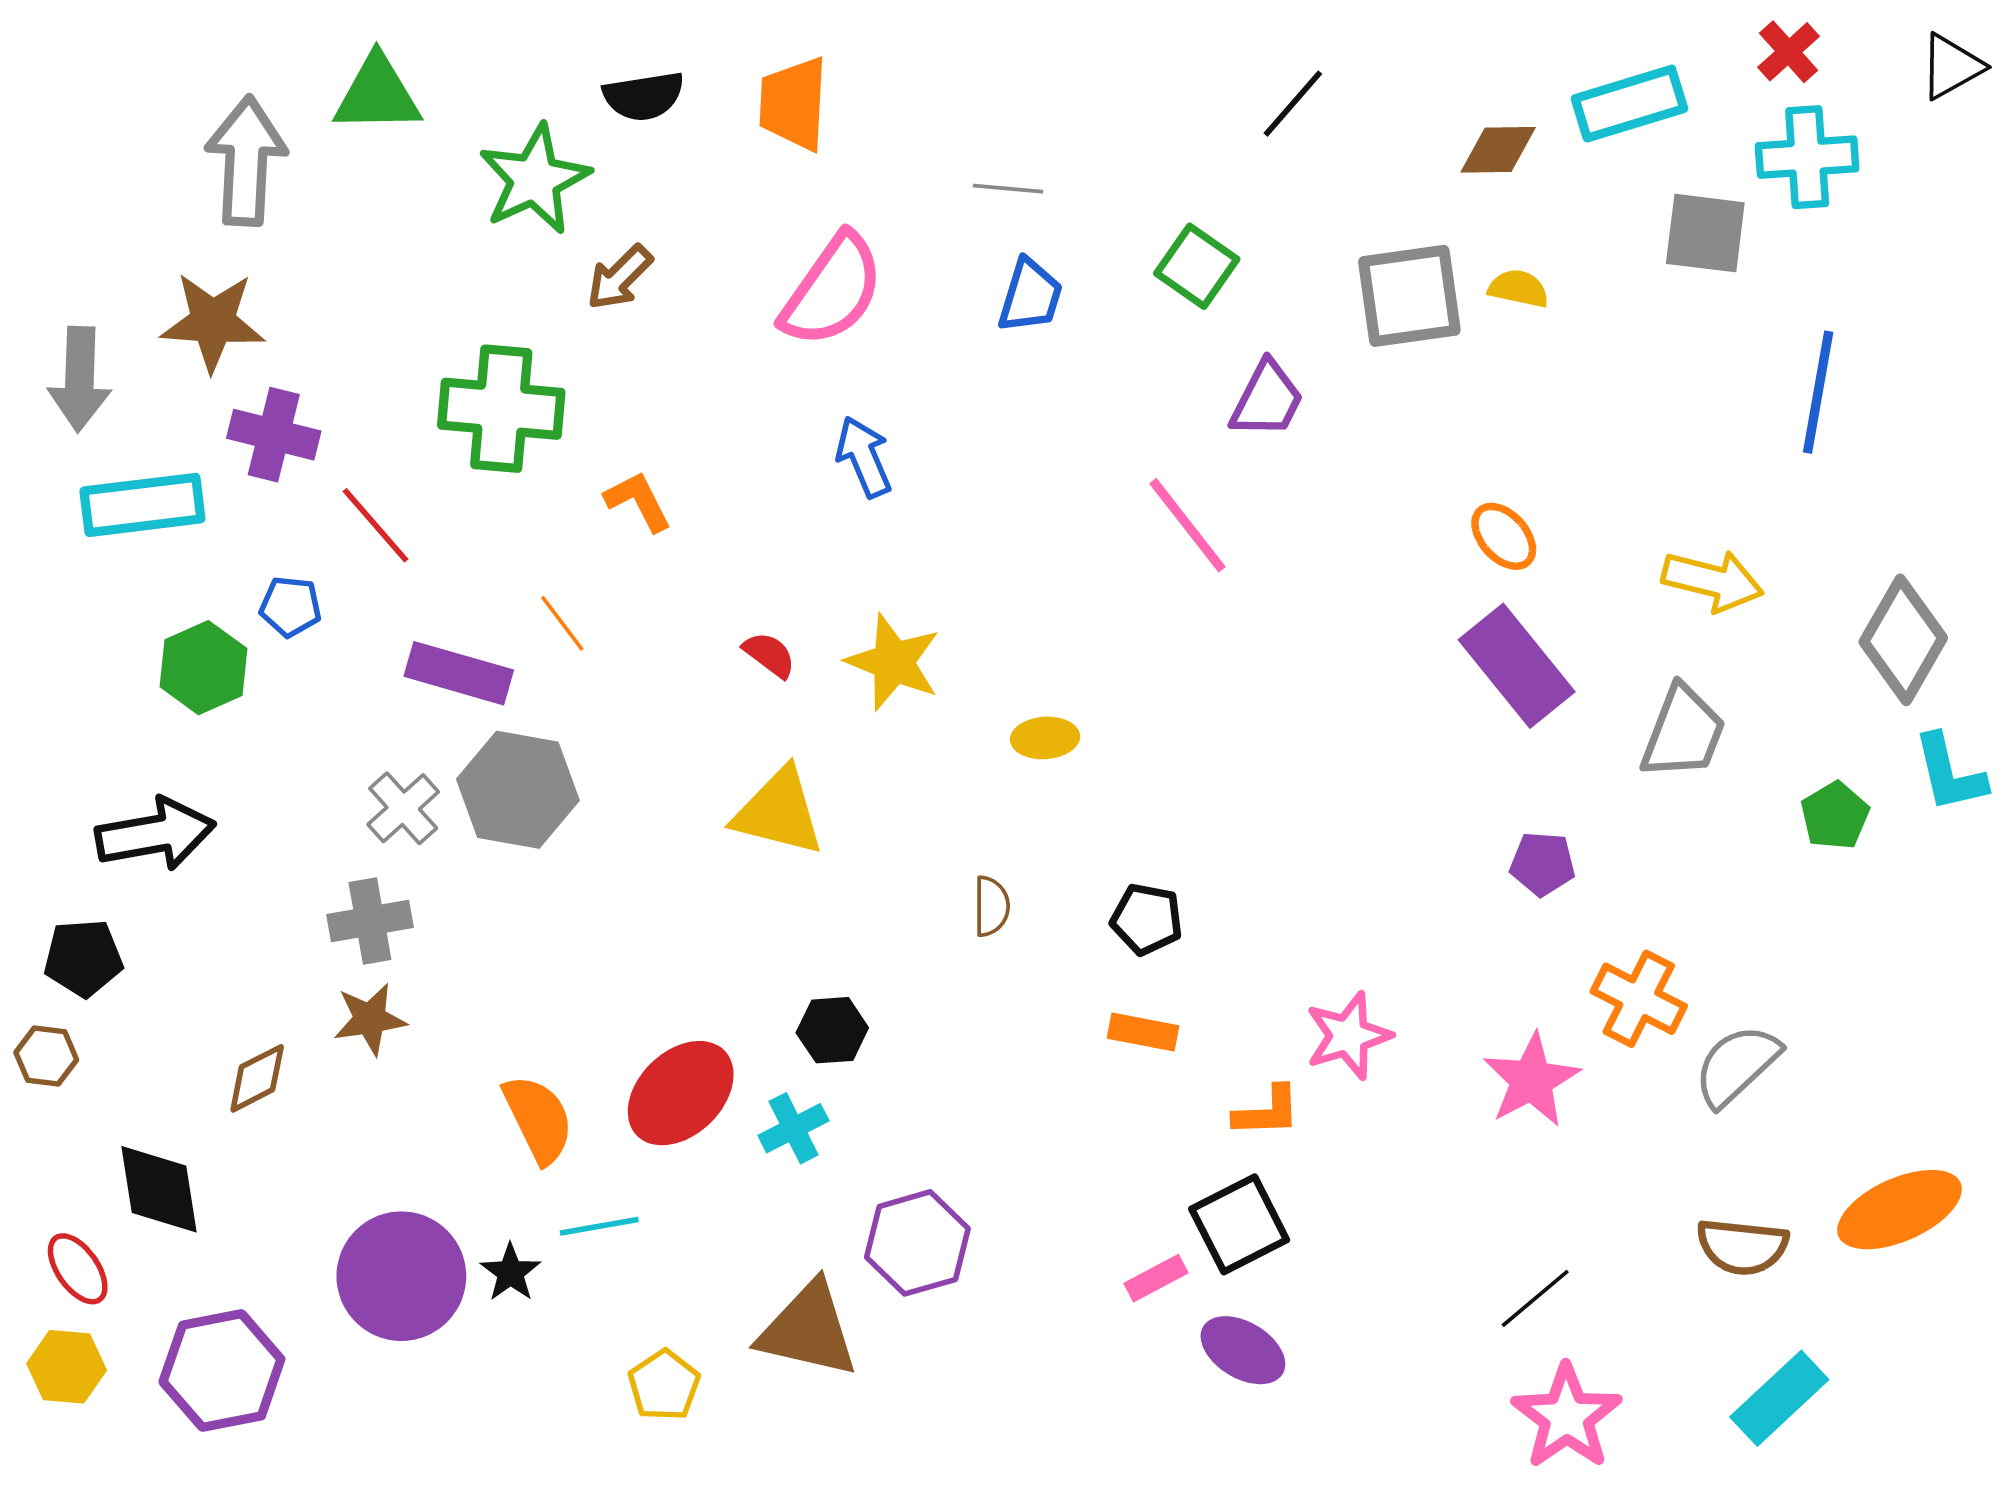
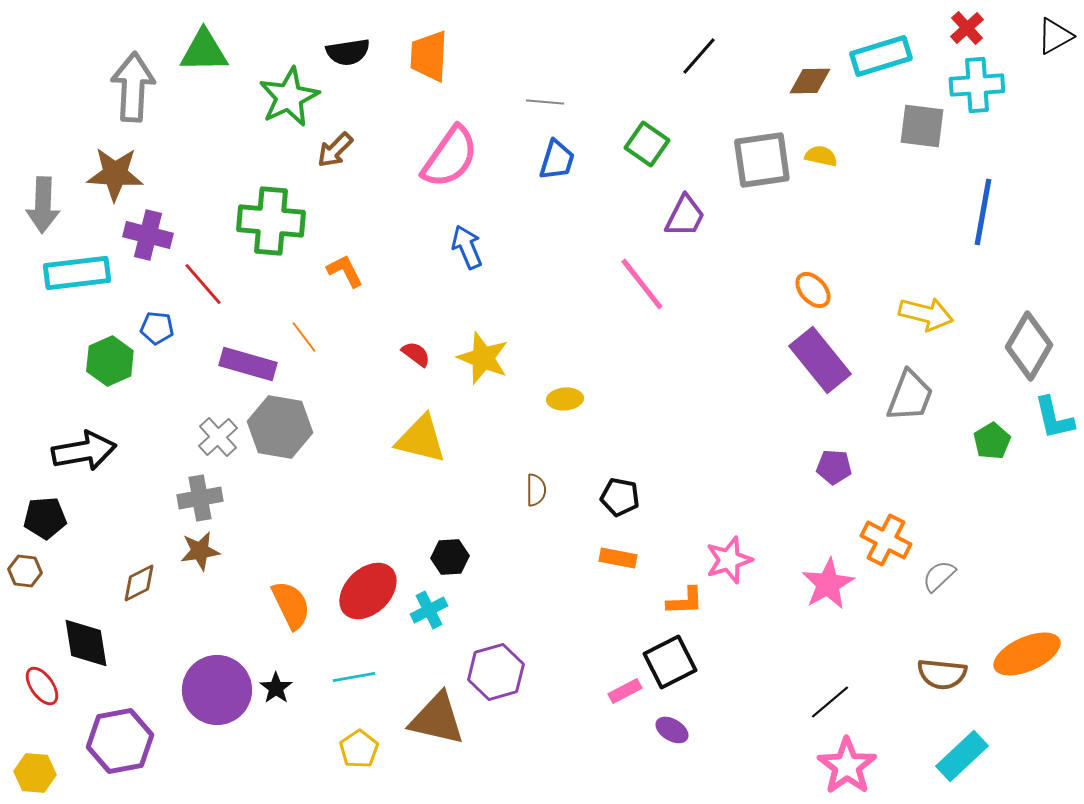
gray semicircle: (1737, 1065) -> (939, 576), size x0.7
cyan line: (599, 1226) -> (354, 677), moved
purple ellipse: (1243, 1350) -> (672, 730), size x0.7
yellow hexagon: (67, 1367) -> (35, 773), moved

